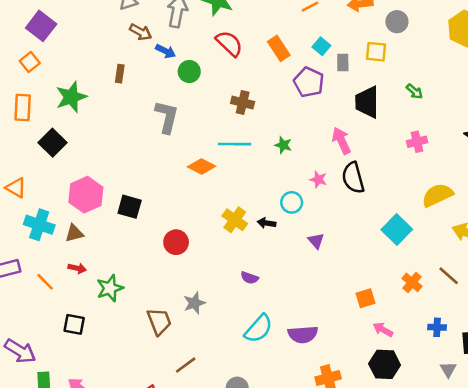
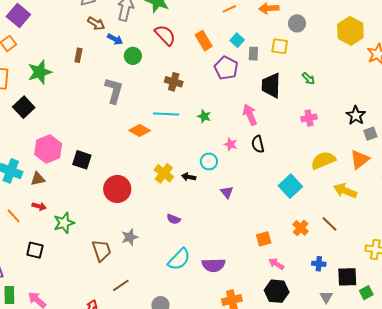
black semicircle: (353, 178) -> (258, 144), size x0.7
red circle: (176, 242) -> (117, 189), size x1.4

